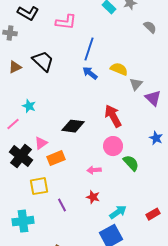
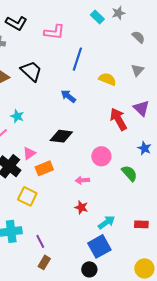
blue arrow: (90, 73) -> (68, 96), moved
gray triangle: (136, 84) -> (137, 70), moved
red arrow: (113, 116) -> (118, 119), moved
green semicircle: (131, 163) -> (129, 173), moved
yellow square: (39, 186) -> (27, 196), turned 36
purple line: (62, 205) -> (40, 241), moved
red rectangle: (153, 214) -> (141, 224), turned 32

